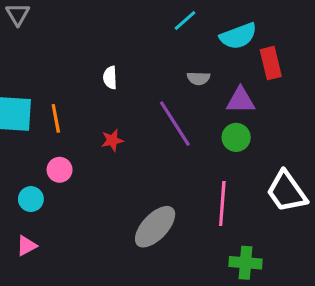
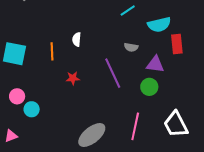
orange line: (56, 118) -> (52, 51), moved
pink circle: (60, 170) -> (17, 96), moved
cyan circle: (31, 199) -> (32, 109), moved

